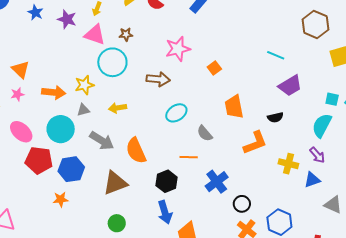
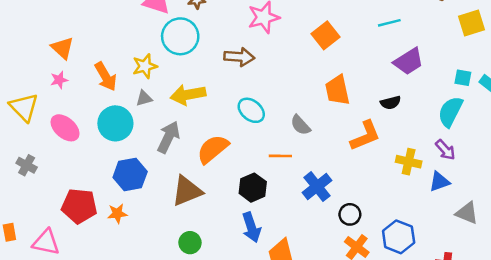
cyan line: (276, 55) -> (389, 23), turned -36
orange square: (214, 68) -> (325, 35), moved, size x1.5
orange arrow: (54, 92) -> (106, 76), turned 55
yellow arrow: (118, 108) -> (188, 95), size x1.5
cyan ellipse: (176, 113) -> (251, 110), moved, turned 75
gray arrow: (102, 141) -> (169, 137), turned -95
orange semicircle: (136, 151) -> (213, 149), turned 76
red pentagon: (39, 160) -> (79, 206), moved

